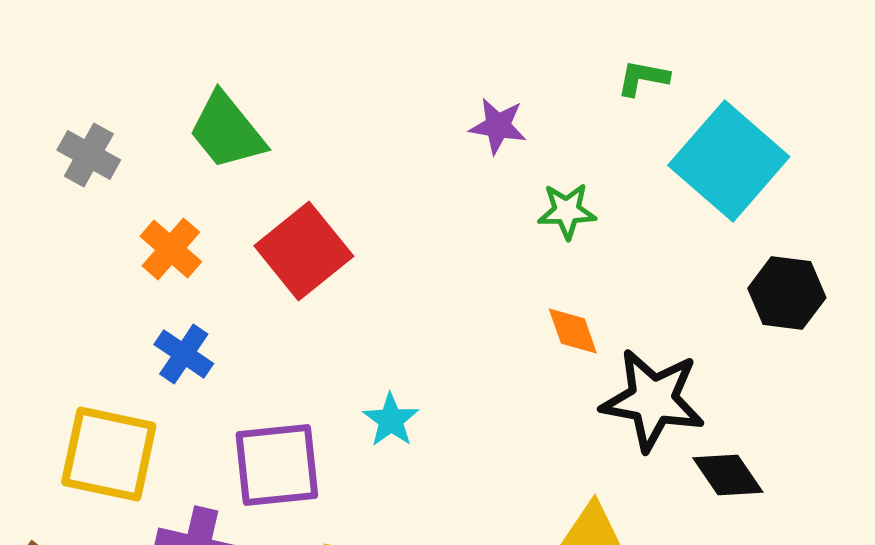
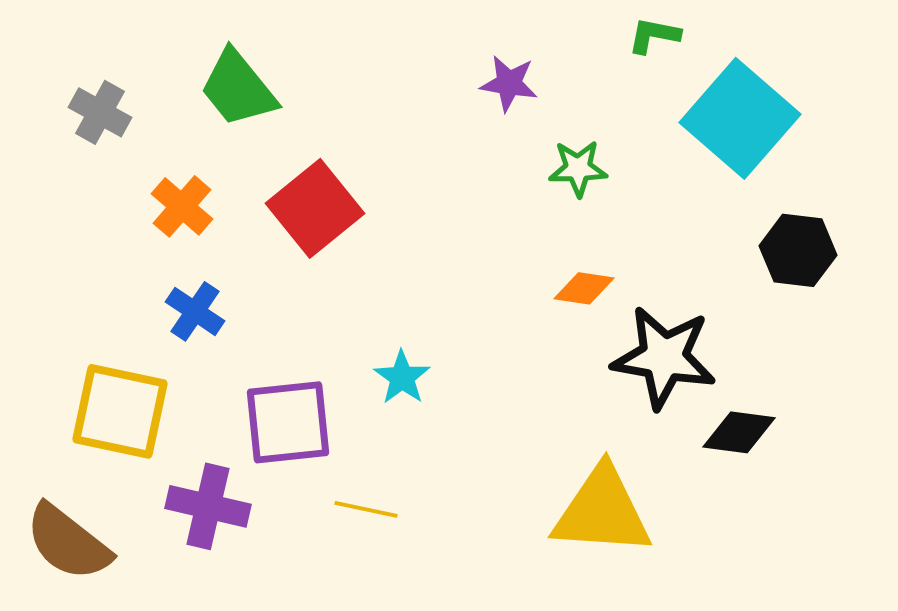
orange diamond: (573, 331) -> (584, 288), turned -62
black diamond: (728, 475) -> (739, 432), turned -48

